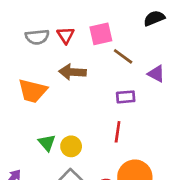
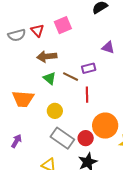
brown line: (123, 56) -> (71, 77), moved
orange trapezoid: (33, 91) -> (23, 99), moved
green triangle: (47, 143) -> (50, 78), moved

